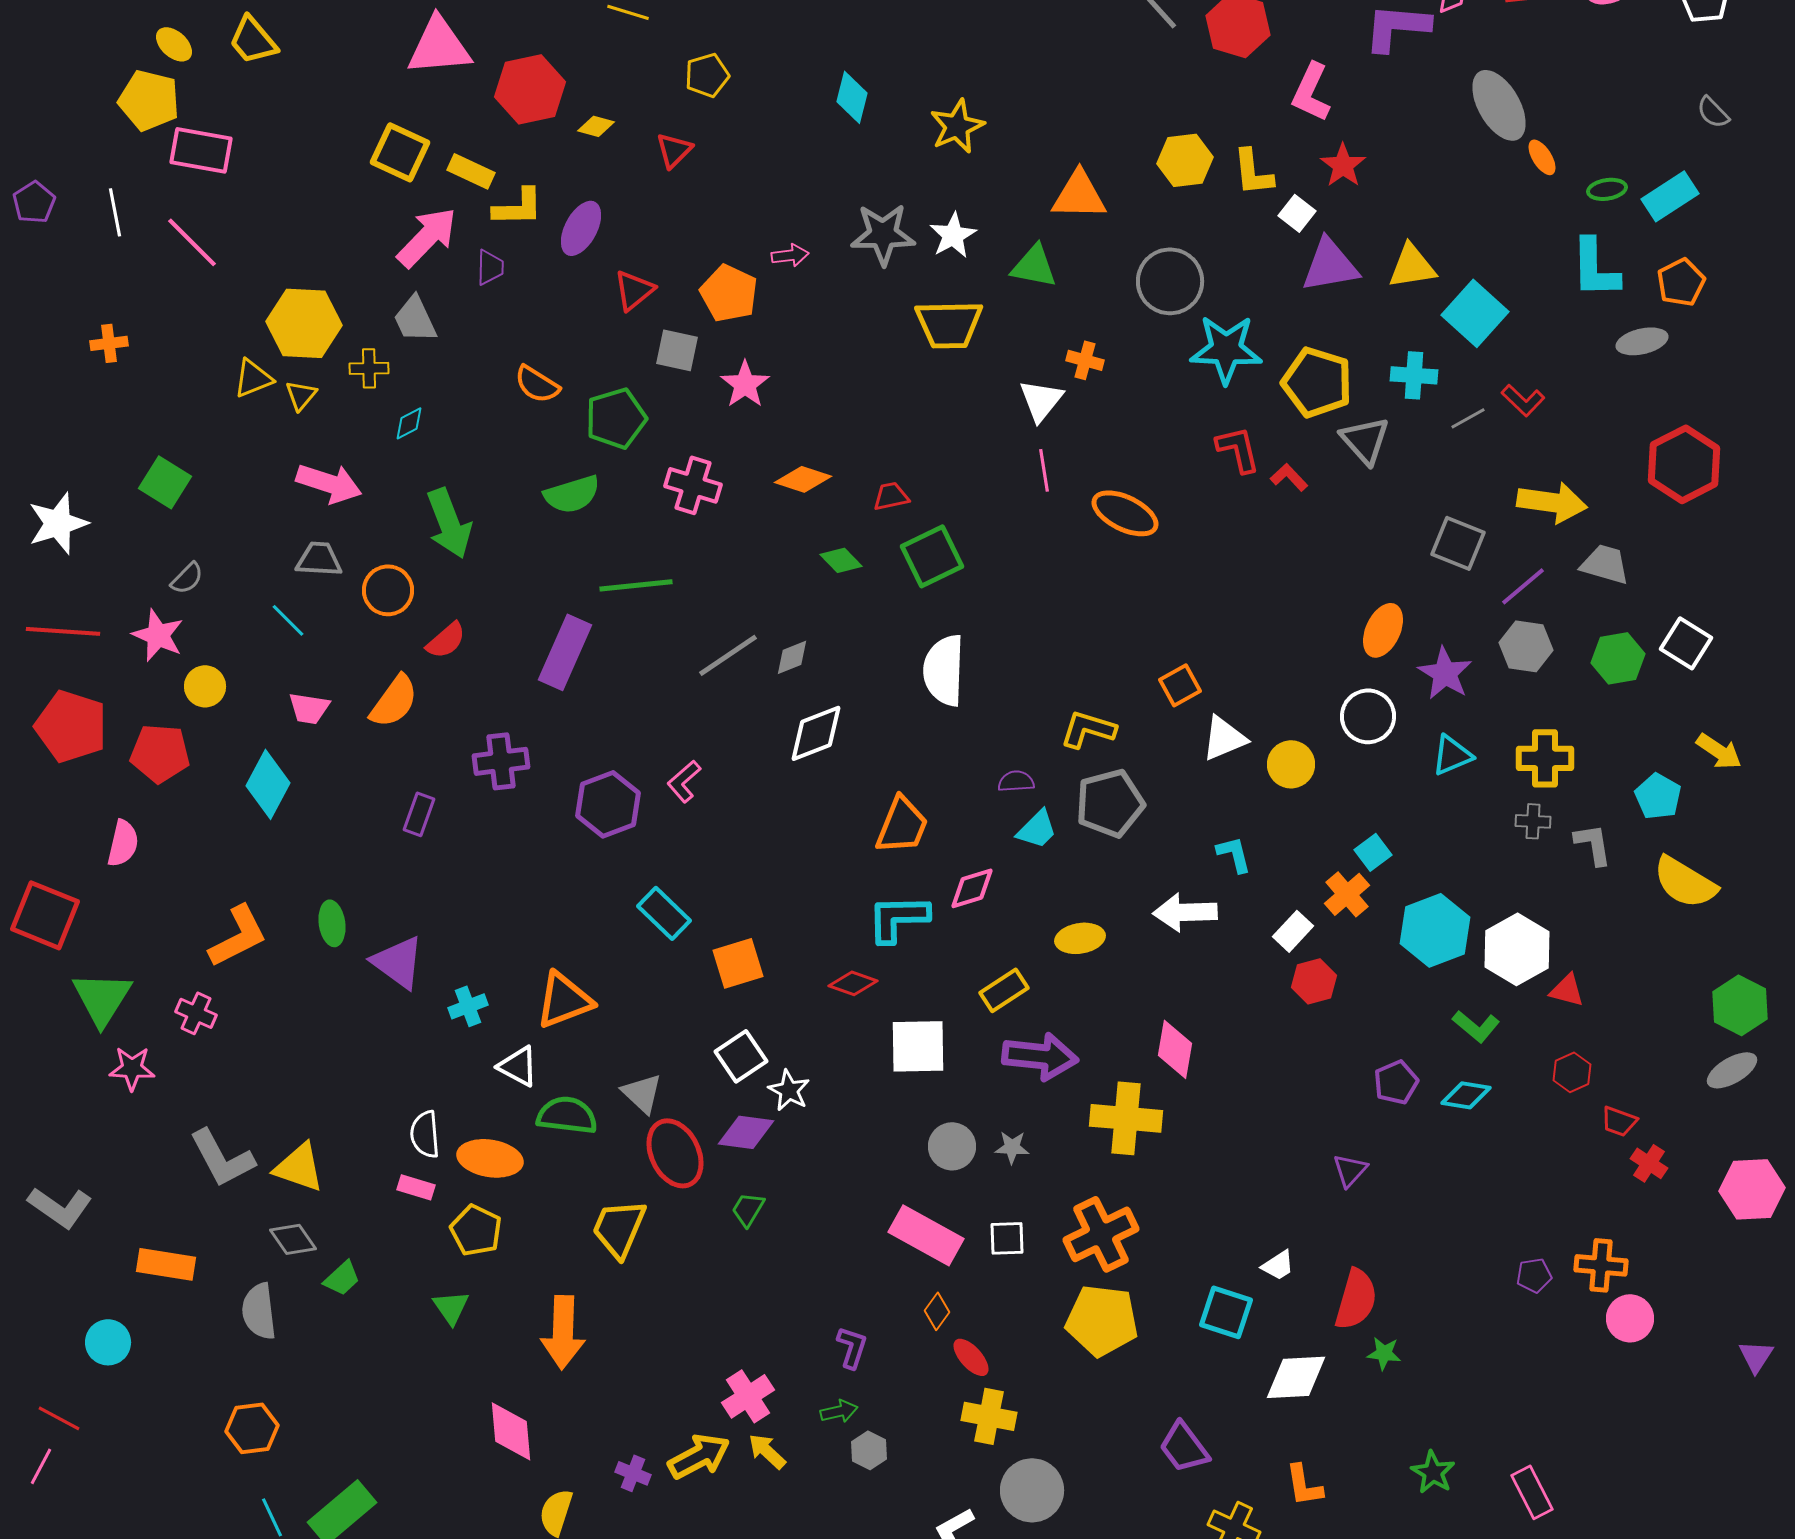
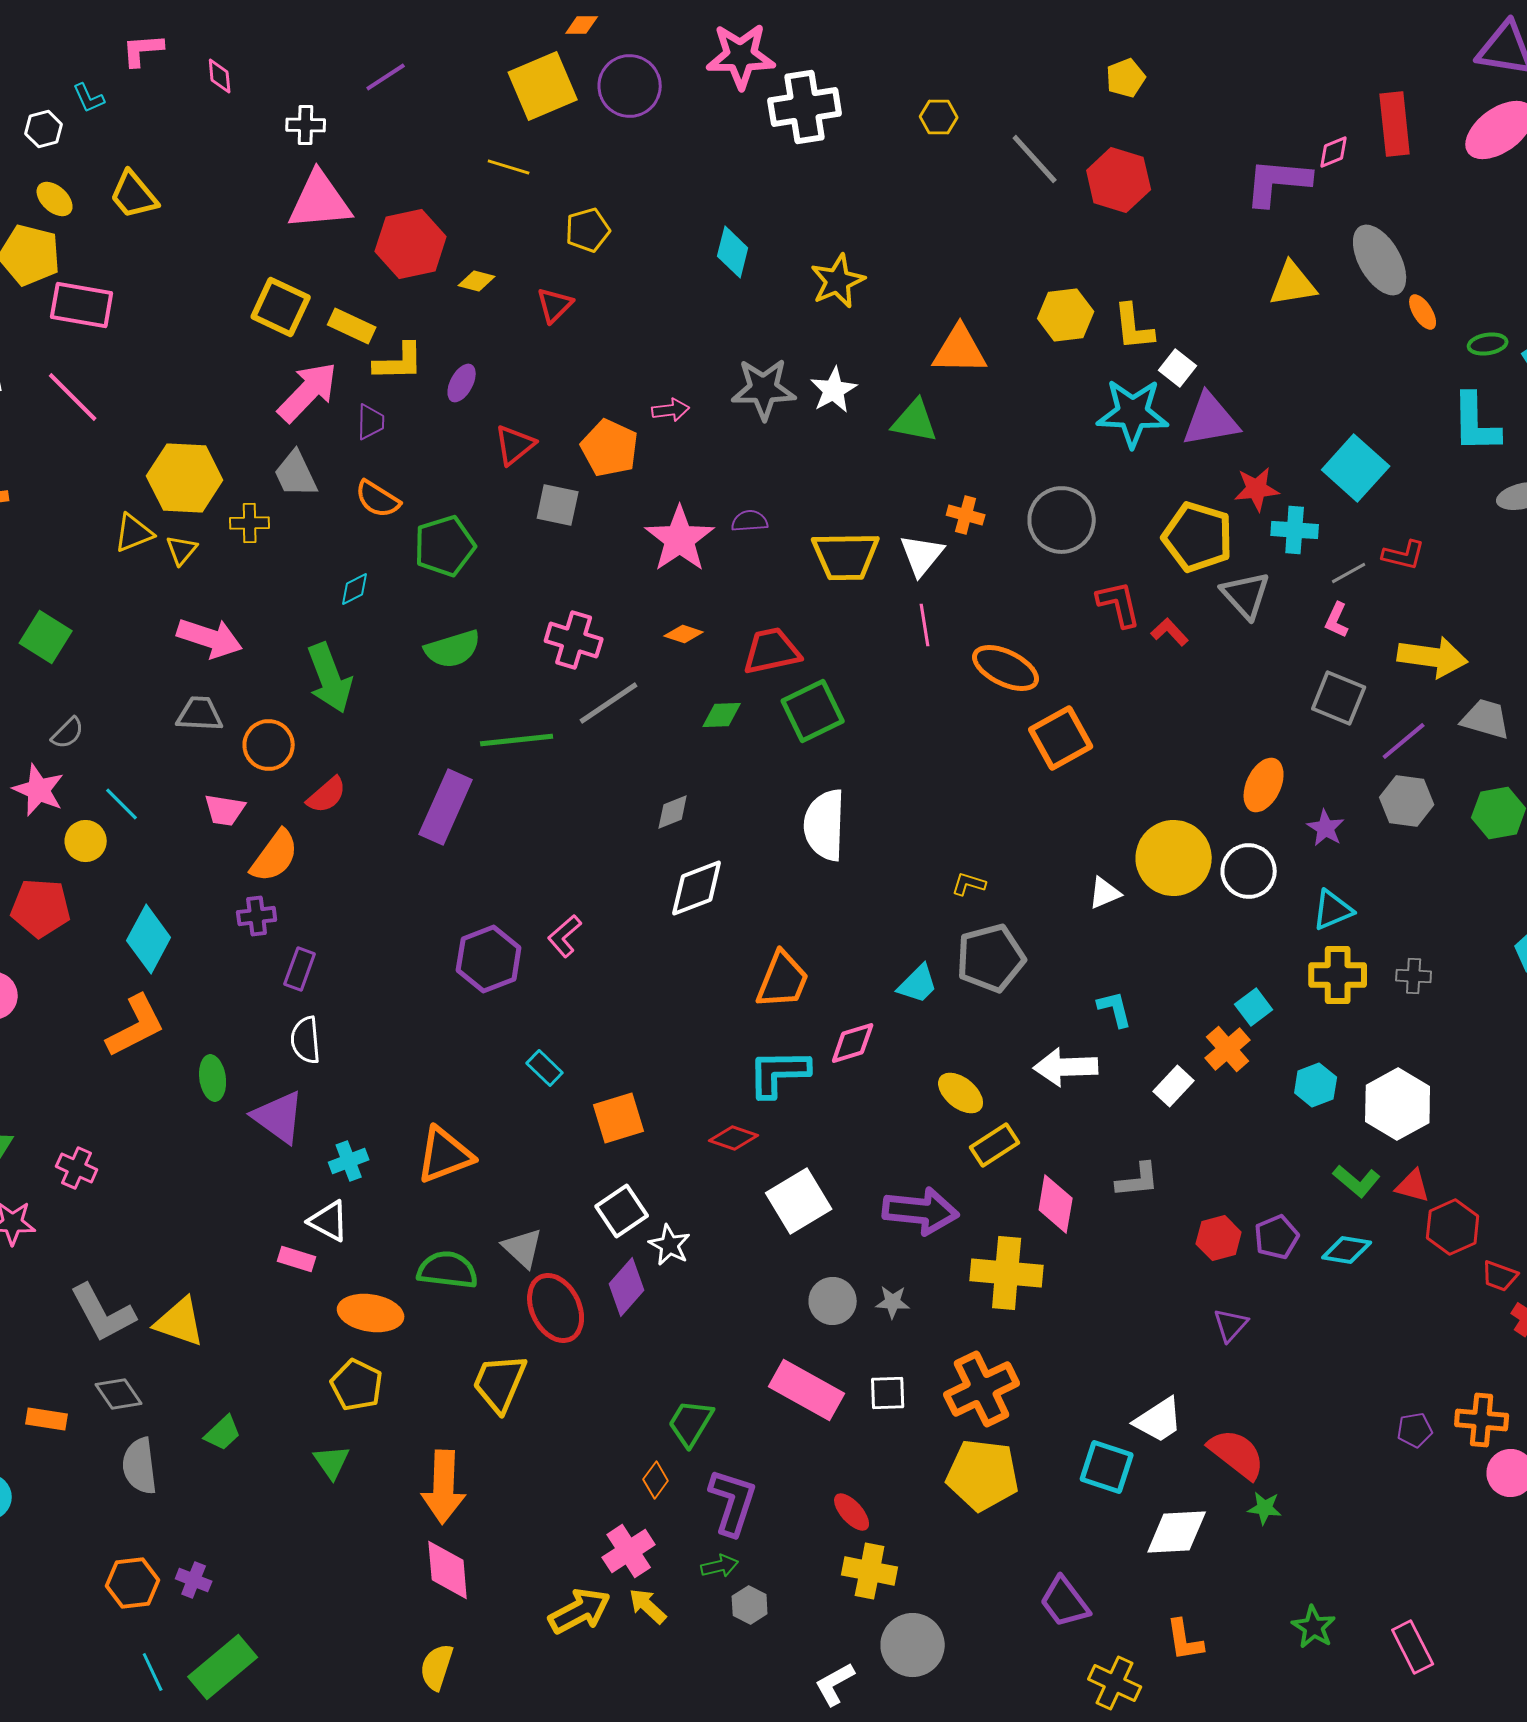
pink L-shape: (1311, 92) -> (1337, 620), moved, size x0.6
red star: (1343, 165) -> (1257, 489), moved, turned 30
purple ellipse: (581, 228) -> (462, 383), size x0.7
yellow triangle: (1412, 266) -> (1293, 284), moved
gray circle: (1170, 281) -> (1062, 520), moved
yellow trapezoid: (949, 324) -> (846, 556), moved
cyan star: (1226, 349) -> (1133, 413), moved
orange semicircle: (537, 384) -> (378, 499), moved
pink star: (745, 384) -> (680, 539), moved, size x1.4
red L-shape: (1523, 400) -> (1404, 555), turned -30
green pentagon: (616, 418) -> (445, 546), moved
cyan diamond: (409, 423) -> (355, 589), moved
orange diamond: (803, 479) -> (684, 634), size x0.7
red trapezoid: (891, 496) -> (772, 651), size x1.6
green diamond: (841, 560) -> (722, 715), turned -48
cyan line: (288, 620) -> (122, 804), moved
gray line: (728, 655) -> (609, 703), moved
purple star: (1445, 673) -> (1326, 828), size x0.7
orange square: (1180, 685) -> (1061, 738), moved, size x1.5
pink trapezoid: (309, 708) -> (225, 810), moved
yellow L-shape: (1088, 729) -> (969, 884), size x0.6
white triangle: (1224, 738) -> (1105, 893), size x0.7
yellow cross: (1545, 758) -> (1338, 975), moved
purple cross: (501, 761) -> (257, 916), moved, size x0.7
yellow circle: (1291, 764) -> (1174, 858), moved, size x1.6
purple semicircle: (1016, 781) -> (750, 521), moved
gray L-shape: (1593, 844) -> (1138, 1180), moved, turned 93
cyan rectangle: (664, 913) -> (545, 1068), size x0.7
cyan hexagon: (1435, 930) -> (1316, 1085), size x0.6
orange L-shape: (238, 936) -> (136, 1026), moved
yellow ellipse: (1080, 938) -> (961, 1093), turned 48
red hexagon: (1314, 981) -> (1219, 1238), moved
yellow rectangle: (1004, 990) -> (995, 1145), moved
red triangle: (1567, 990) -> (1413, 1186), moved
white square: (918, 1046) -> (799, 1201), turned -30
white triangle: (518, 1066) -> (329, 1221), moved
red hexagon: (1572, 1072) -> (1453, 1227), size x1.4
purple diamond: (746, 1132) -> (627, 1287), turned -56
white semicircle: (425, 1134) -> (306, 1040), moved
pink rectangle: (416, 1187) -> (297, 1259), moved
green trapezoid: (748, 1209) -> (691, 1423), moved, size x1.4
gray diamond: (293, 1239) -> (119, 1394), moved
orange rectangle: (166, 1264) -> (47, 1419), size x0.7
white trapezoid: (1278, 1265) -> (1159, 1420), size x1.5
red semicircle: (1356, 1299) -> (1237, 1454), turned -68
orange diamond: (937, 1311) -> (656, 1480), moved
purple L-shape: (852, 1347) -> (733, 1502), size x1.6
pink diamond: (511, 1431) -> (448, 1570), moved
purple cross: (633, 1473) -> (194, 1580), moved

